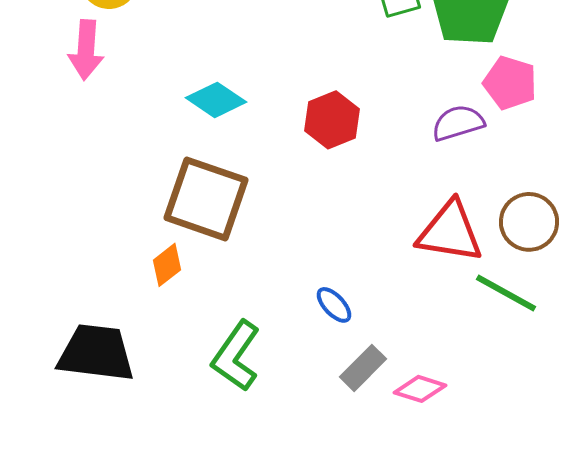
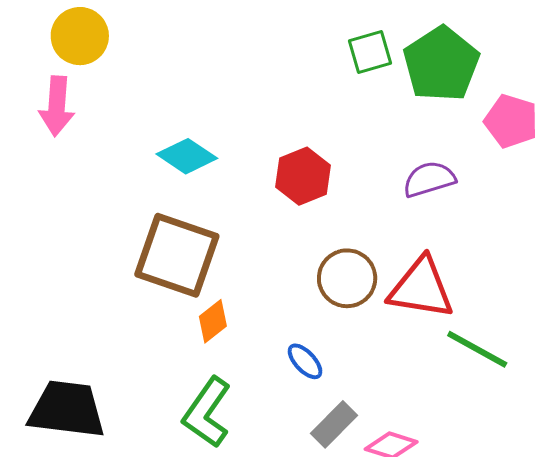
pink pentagon: (510, 83) -> (511, 121), moved
brown circle: (529, 222) -> (347, 278), moved
orange diamond: (167, 265) -> (213, 321), moved

